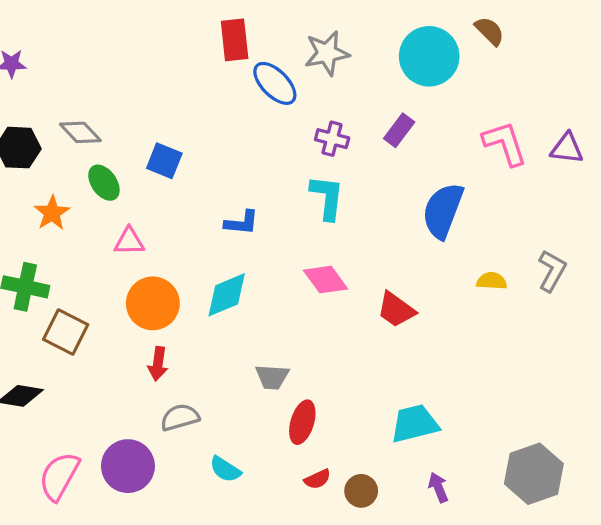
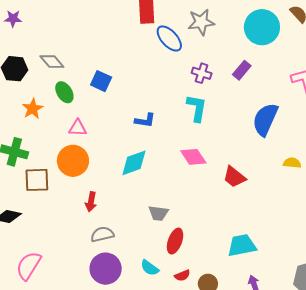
orange circle: (153, 303) -> (73, 161), moved
brown square: (66, 332) -> (37, 180), turned -32
purple circle: (128, 466) -> (106, 269), moved
cyan semicircle: (225, 469) -> (150, 268), moved

